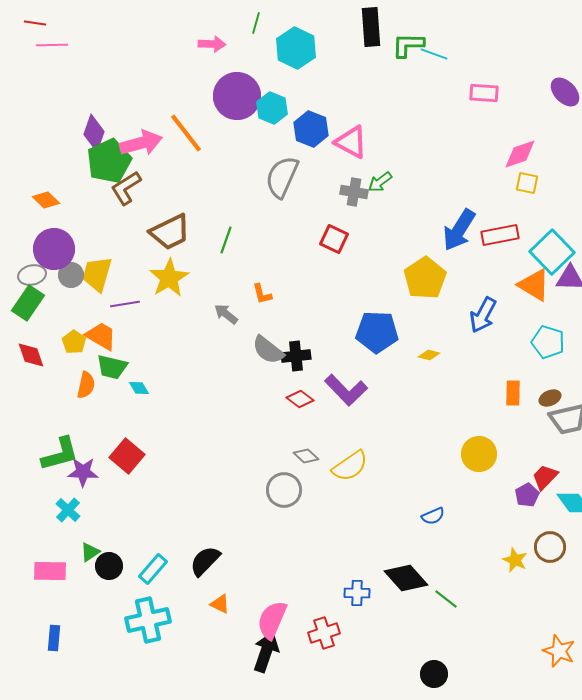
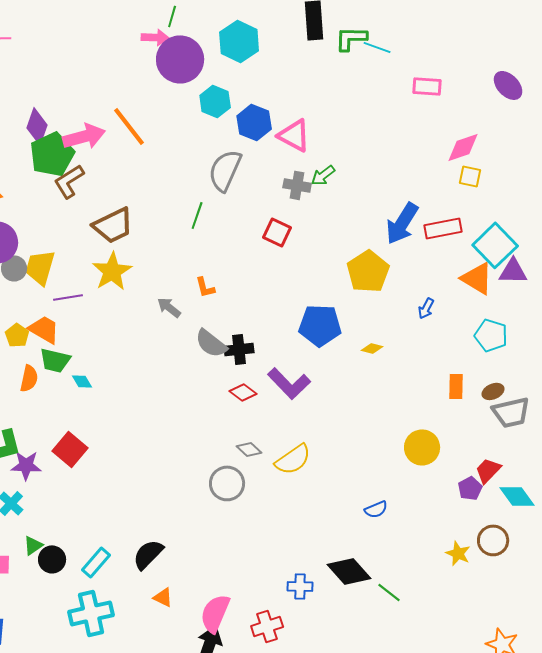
green line: (256, 23) -> (172, 16), moved
purple circle: (237, 96) -> (180, 59), moved
green line: (226, 240) -> (197, 215), moved
blue arrow: (483, 315) -> (426, 308), size x0.6

